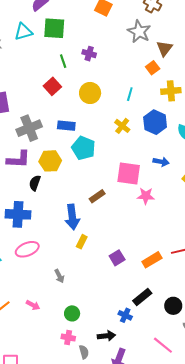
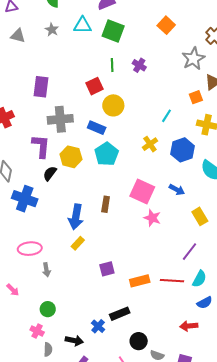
yellow circle: (90, 93) -> (113, 105), moved
purple L-shape: (18, 159) -> (41, 146), turned -105
brown rectangle: (97, 196) -> (106, 204), turned -63
pink ellipse: (27, 249) -> (30, 249), moved
black circle: (173, 306) -> (139, 341), moved

